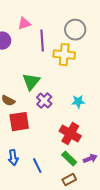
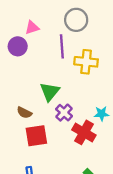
pink triangle: (24, 24) -> (32, 28), moved
gray circle: (75, 30) -> (76, 20), moved
red cross: (70, 134) -> (84, 132), moved

